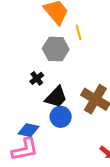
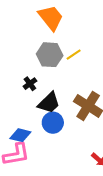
yellow line: (79, 32) -> (74, 55), moved, turned 70

